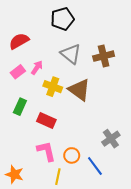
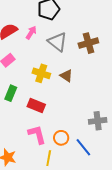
pink arrow: (37, 68) -> (31, 33), moved
brown triangle: (79, 90) -> (66, 76), size x0.6
gray cross: (111, 139) -> (98, 121), turned 30

